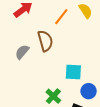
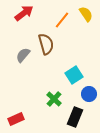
cyan square: (73, 72) -> (74, 75), turned -36

